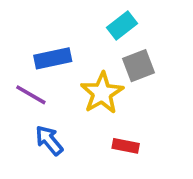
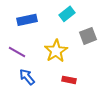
blue rectangle: (53, 58) -> (27, 20), moved
gray square: (138, 66) -> (88, 36), moved

